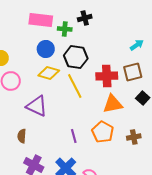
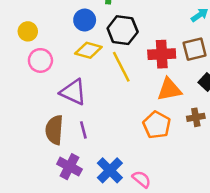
brown semicircle: (22, 136) -> (54, 130), size x1.6
purple line: (74, 136) -> (83, 130), moved
brown cross: (134, 137) -> (196, 117), moved

